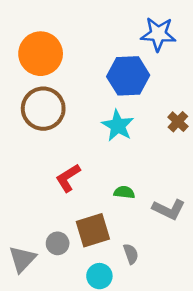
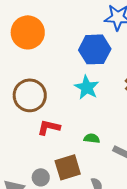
brown circle: (43, 109) -> (30, 95), moved
red L-shape: (68, 178) -> (49, 127), turned 45

